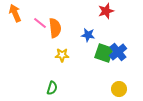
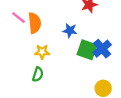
green semicircle: (52, 88) -> (38, 74), moved

